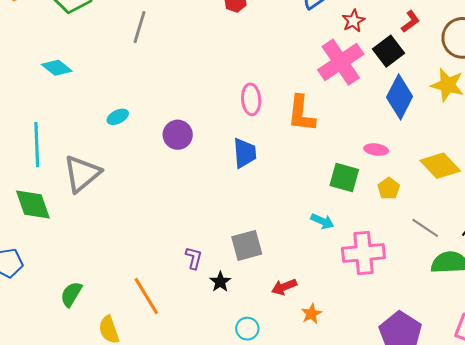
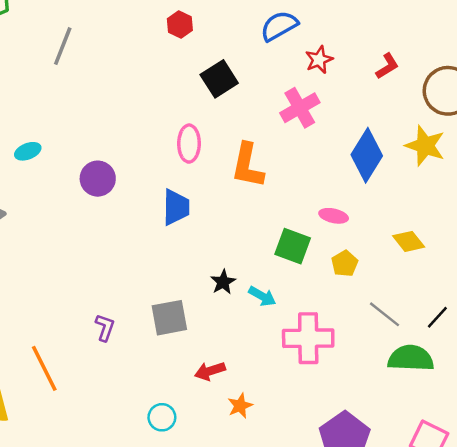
black square: (389, 51) -> (219, 79), moved
pink cross: (341, 62) -> (300, 108), size x0.7
yellow diamond: (440, 166) -> (409, 241), size x0.7
black star: (220, 282) -> (223, 282), moved

